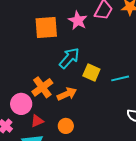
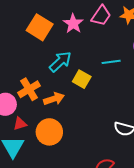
orange square: (46, 27) -> (40, 27), turned 30
cyan line: (120, 78) -> (111, 62), moved
orange circle: (66, 126) -> (49, 132), size x1.6

